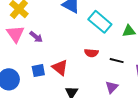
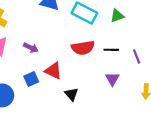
purple arrow: (36, 37) -> (31, 48), moved
red semicircle: (91, 53) -> (83, 48), size x1.5

